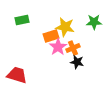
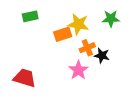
pink star: (58, 47) -> (78, 70), moved
black star: (77, 62) -> (102, 56), moved

